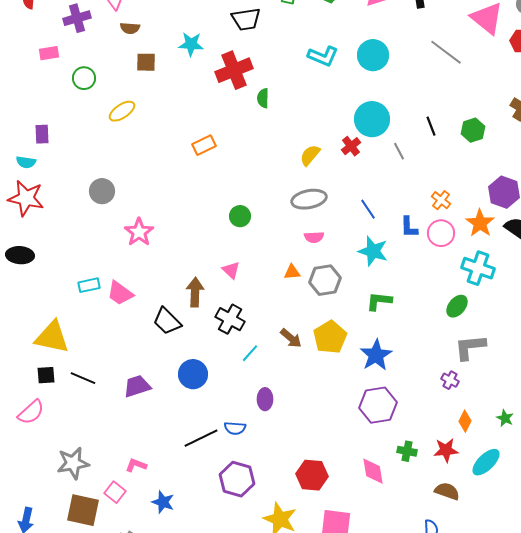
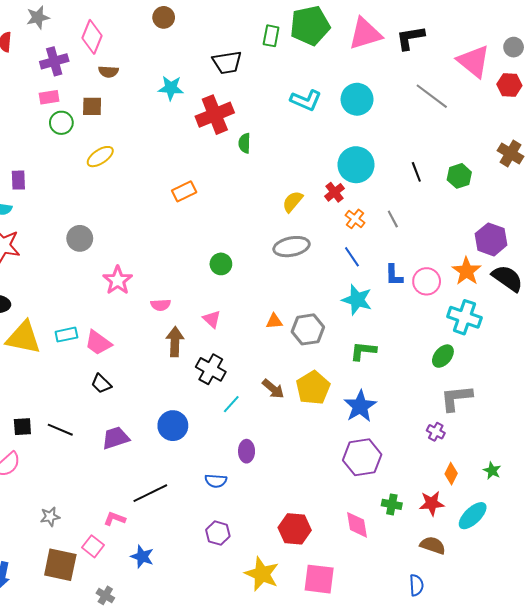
pink rectangle: (49, 53) -> (49, 97), moved
brown square: (146, 62) -> (92, 106), moved
gray line: (399, 151) -> (393, 219), moved
orange cross: (441, 200) -> (355, 219), moved
pink semicircle: (314, 237) -> (161, 305), moved
black trapezoid: (167, 321) -> (101, 384), moved, size x0.7
yellow triangle: (52, 337) -> (23, 338), moved
black line: (201, 438) -> (150, 493), moved
gray star: (73, 463) -> (50, 517), size x0.6
purple hexagon: (237, 479) -> (218, 533), size x0.7

